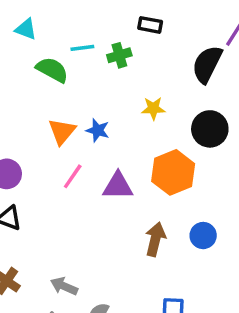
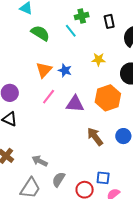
black rectangle: (150, 25) -> (109, 21), moved, turned 64
cyan line: (82, 48) -> (71, 31), moved, turned 56
green cross: (119, 55) -> (82, 16), moved
brown arrow: (155, 239) -> (95, 137), turned -54

